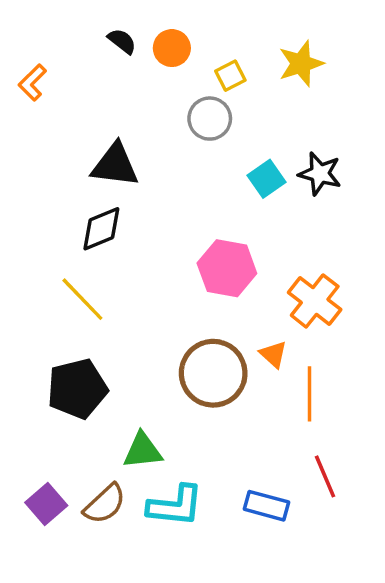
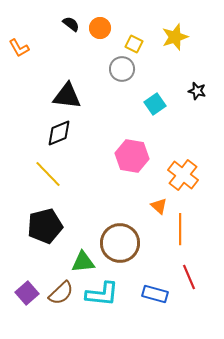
yellow square: (230, 76) -> (134, 44), turned -36
orange L-shape: (32, 82) -> (19, 48), turned -75
black star: (320, 174) -> (197, 91), moved, size x0.7
brown circle: (213, 373) -> (120, 243), moved

